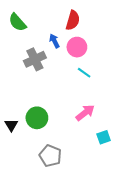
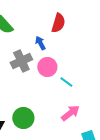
pink circle: (77, 47) -> (47, 67), moved
cyan line: (84, 73) -> (66, 82), moved

